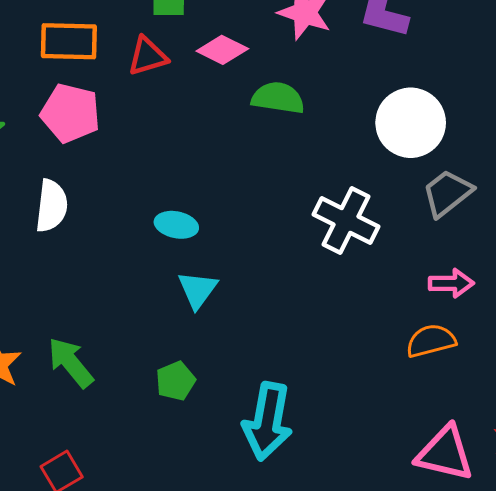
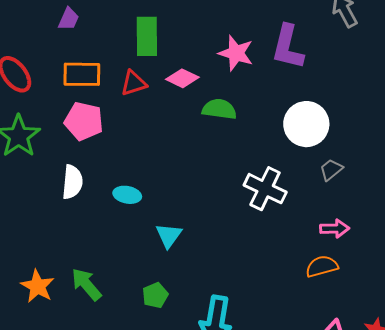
gray trapezoid: (447, 193) -> (331, 170), size x0.7
cyan ellipse: (176, 225) -> (127, 195), moved

